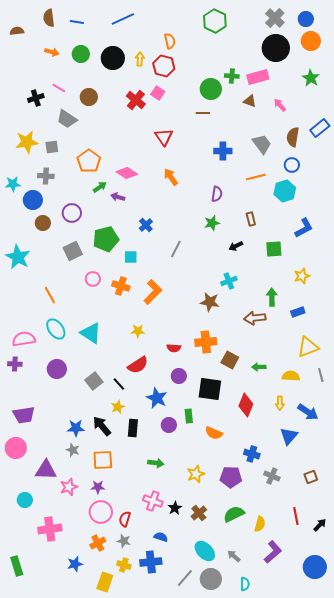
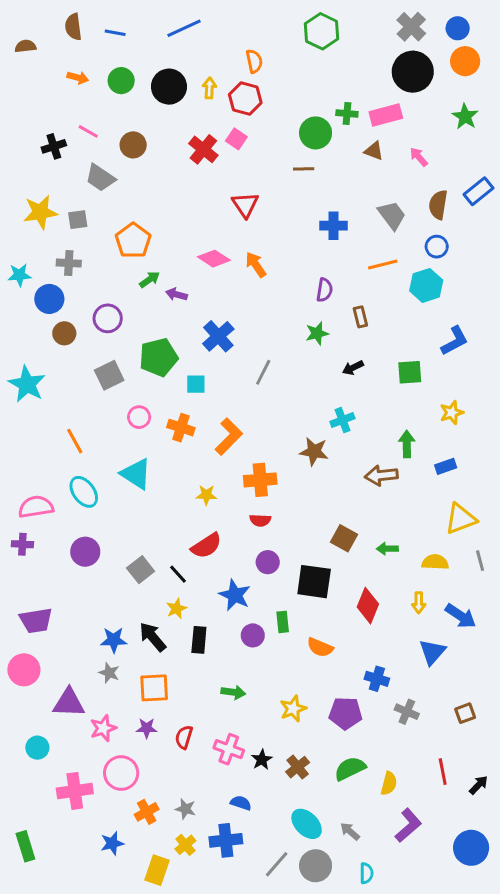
pink diamond: (127, 173) -> (214, 259), moved
brown rectangle: (251, 219) -> (360, 317), moved
blue cross: (146, 225) -> (218, 336), size x1.5
cyan triangle: (91, 333) -> (136, 474), moved
orange cross: (206, 342) -> (260, 480), moved
pink circle: (101, 512) -> (121, 773), moved
red semicircle: (125, 519) -> (184, 737), moved
yellow cross: (124, 565) -> (185, 845), turned 32

